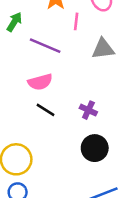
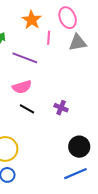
gray triangle: (103, 49) -> (78, 43), moved
black circle: (95, 148) -> (79, 147), moved

